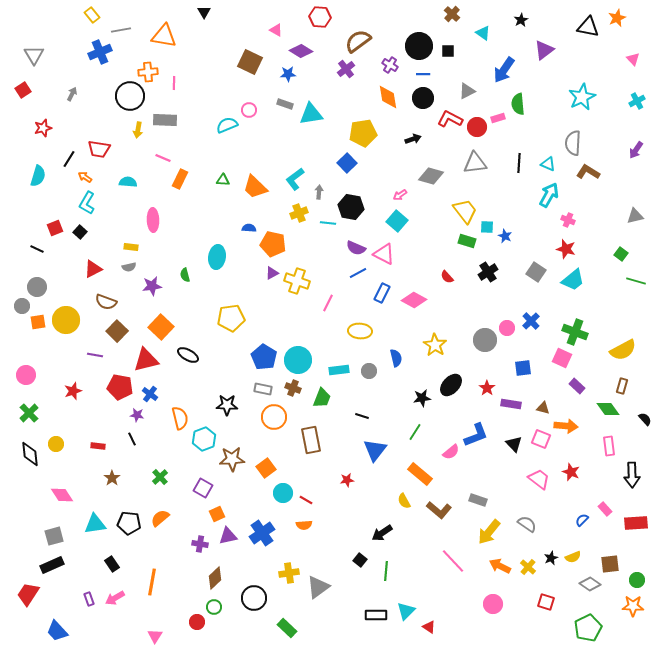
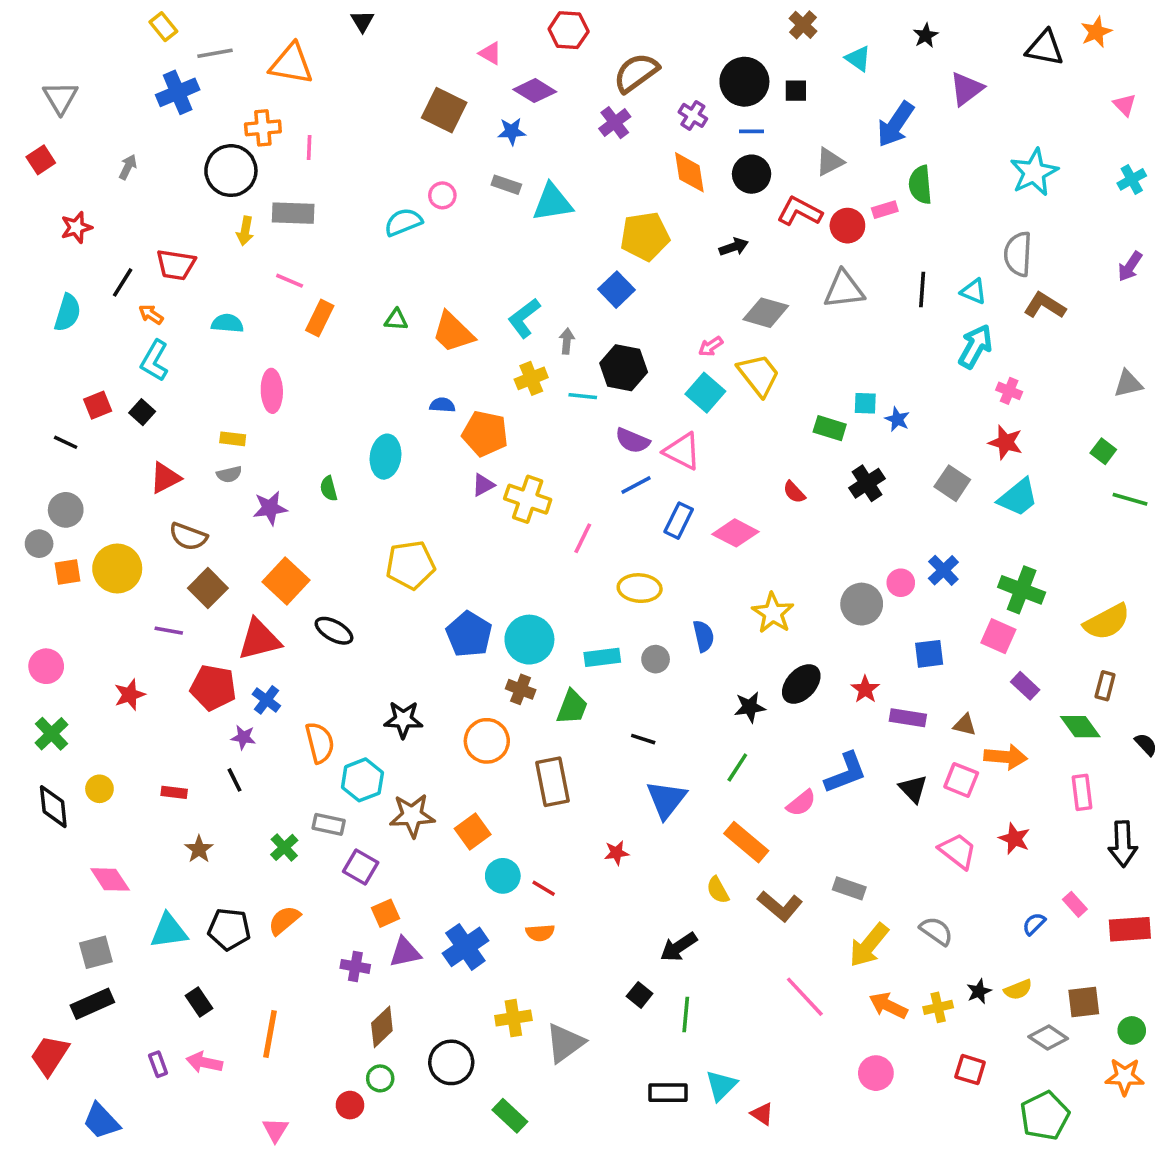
yellow trapezoid: (465, 211) -> (759, 375), moved
gray rectangle: (263, 389) -> (329, 824), moved
yellow cross: (528, 567) -> (938, 1007), turned 35
pink arrow: (115, 598) -> (204, 1062), turned 42

